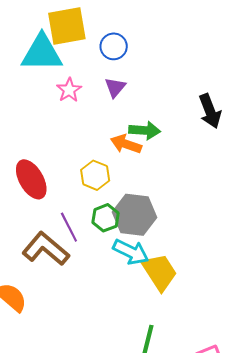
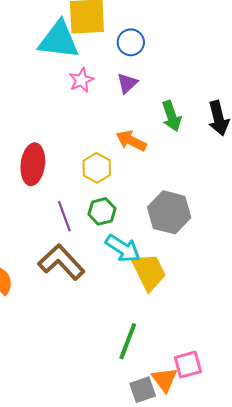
green arrow: (145, 130) -> (172, 116), moved, turned 60
red ellipse: (31, 179) -> (33, 164), turned 30
gray hexagon: (135, 215) -> (169, 212), moved
brown L-shape: (46, 249) -> (61, 262), moved

